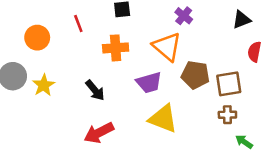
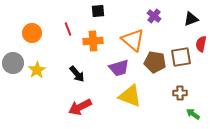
purple cross: (184, 16) -> (154, 16), moved
red line: (78, 23) -> (68, 29), moved
brown square: (229, 84) -> (181, 57), moved

